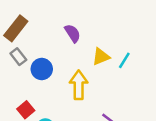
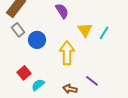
yellow triangle: (101, 57) -> (85, 30), turned -42

